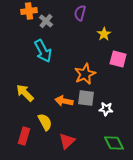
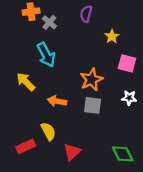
yellow arrow: (25, 93) -> (26, 82), moved
orange arrow: (64, 101) -> (57, 101), moved
white star: (106, 109) -> (129, 98), moved
red rectangle: (24, 136) -> (26, 146), turned 48

